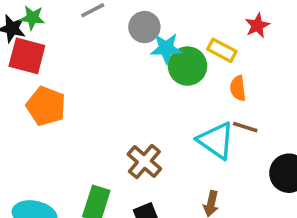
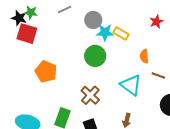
yellow rectangle: (222, 50) -> (121, 34), moved
green circle: (188, 66) -> (95, 56), moved
orange pentagon: (46, 106) -> (46, 72), moved
brown line: (245, 127) -> (158, 76), moved

